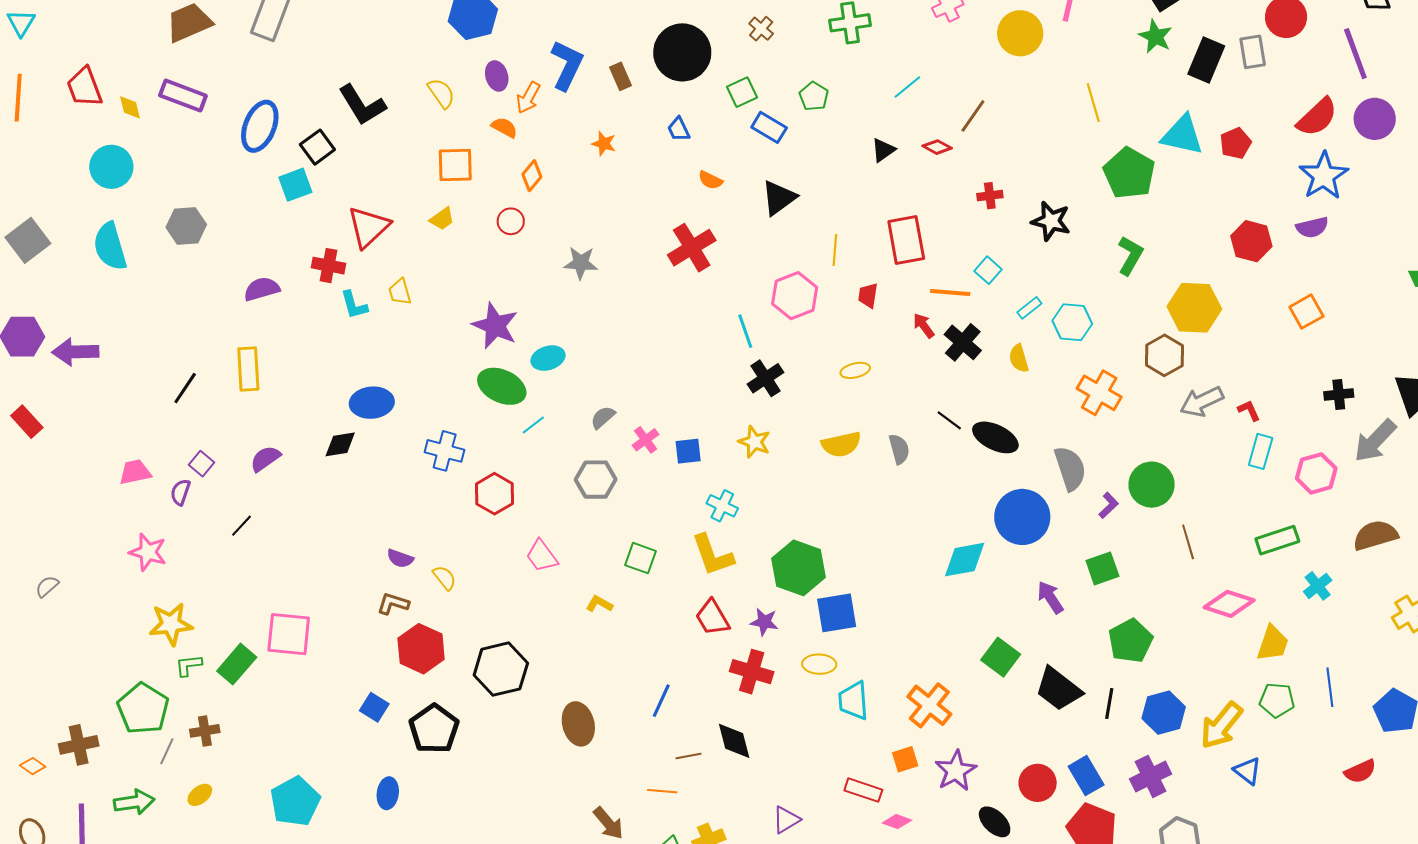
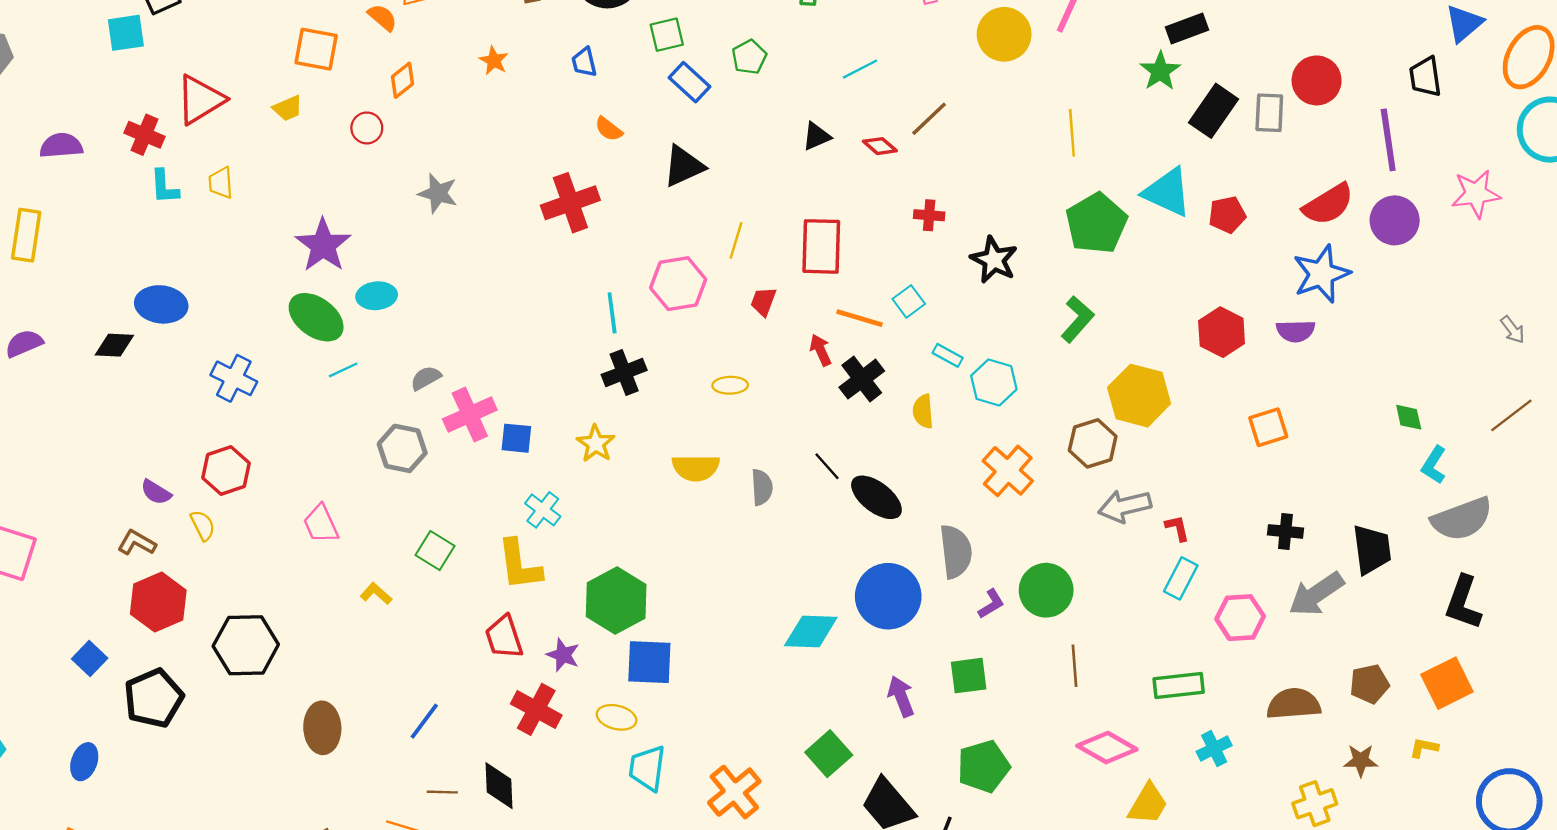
cyan rectangle: (1029, 308) -> (948, 355), turned 55
pink cross: (646, 440) -> (470, 415), size x1.6
red hexagon: (495, 494) -> (226, 470), moved

